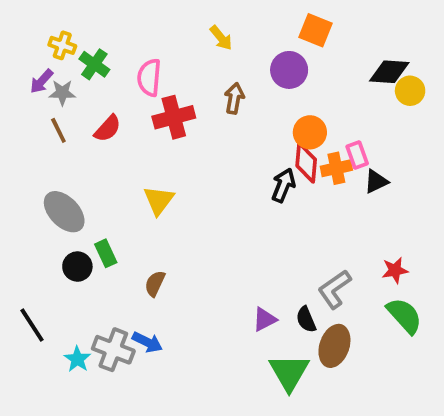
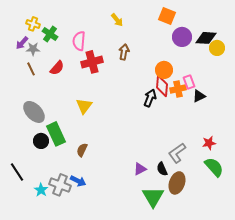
purple circle: (289, 70) -> (182, 37), moved
green rectangle: (106, 253) -> (56, 134), size x1.6

